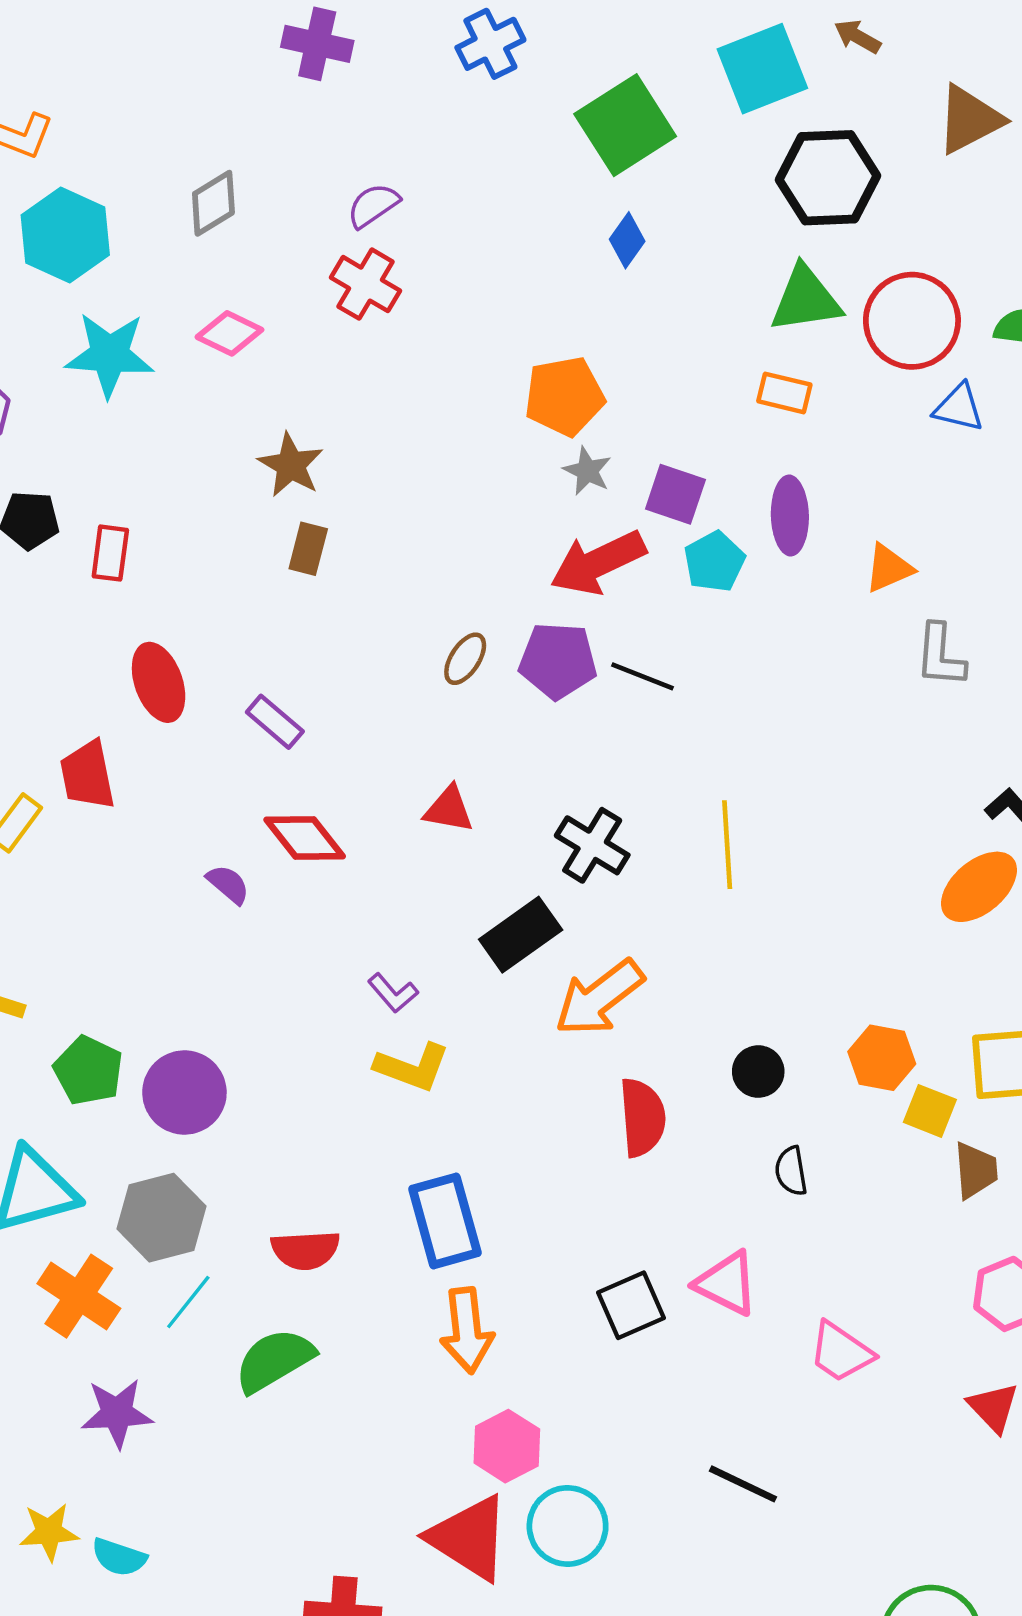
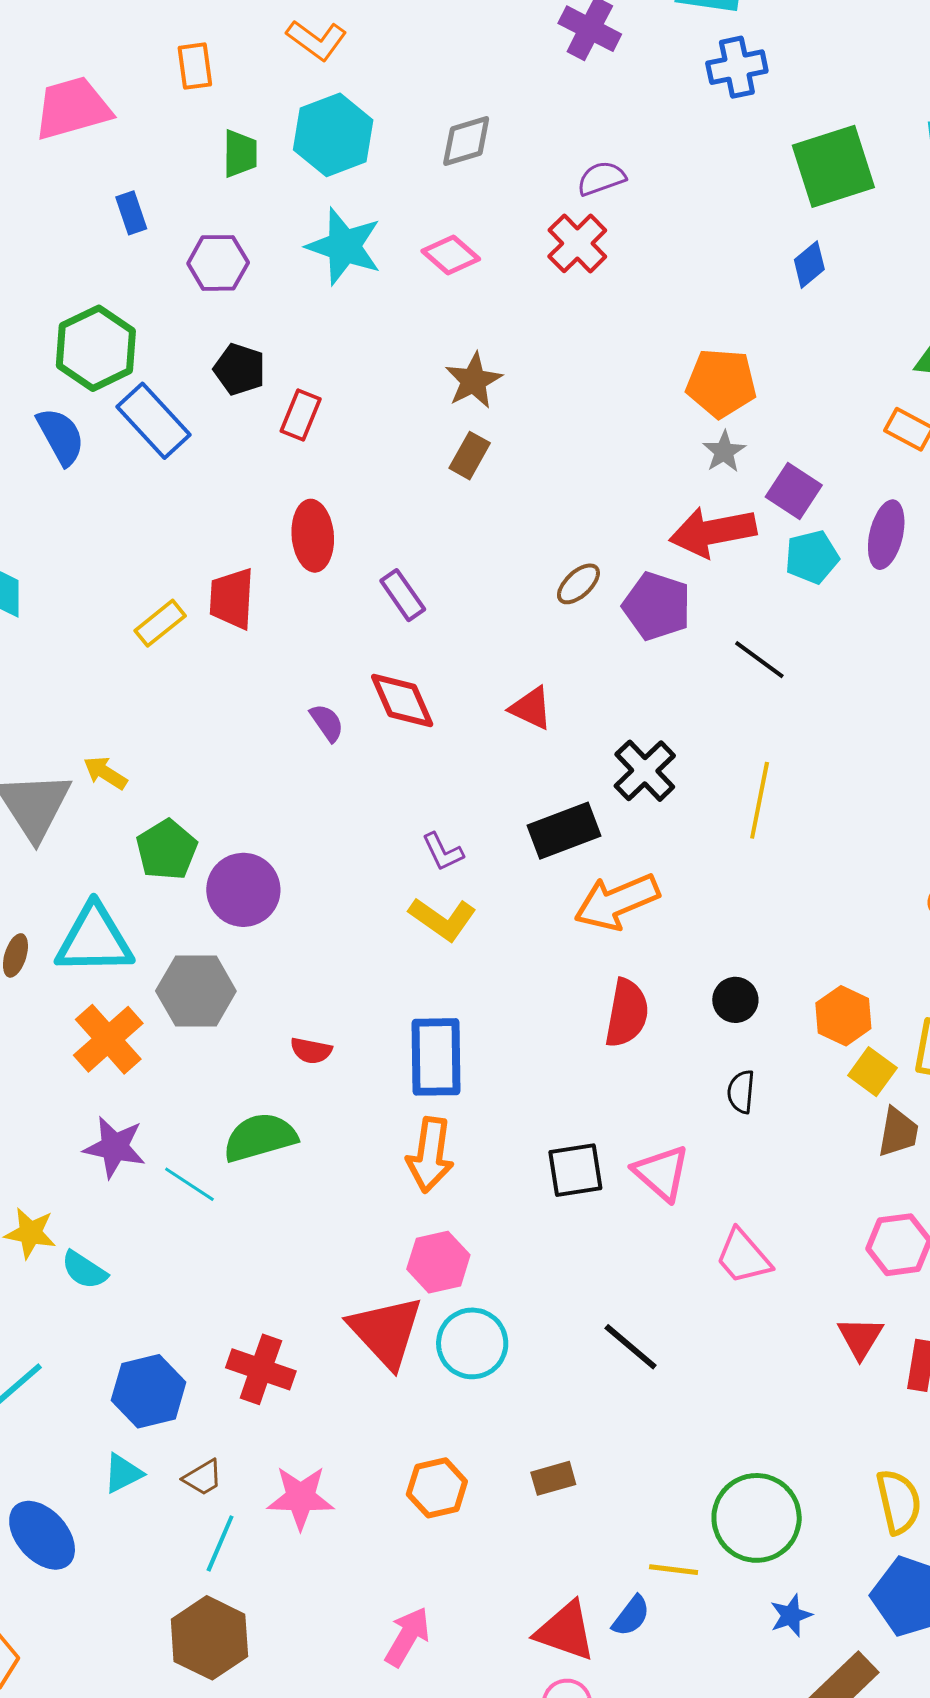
black line: (642, 676) -> (759, 660), moved
red semicircle: (305, 1250) -> (311, 1051), size x0.7
cyan line: (188, 1302) -> (189, 1184), moved, turned 70

